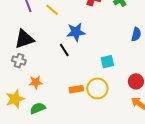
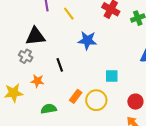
black line: (64, 50) -> (60, 65), moved
orange rectangle: (76, 89) -> (76, 96), turned -56
green semicircle: (38, 108) -> (49, 109), moved

